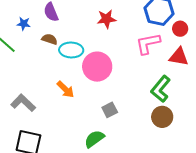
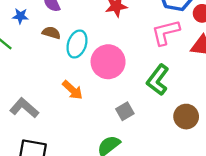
cyan ellipse: (71, 50) -> (77, 44), turned -70
green L-shape: (161, 89) -> (158, 80), moved

